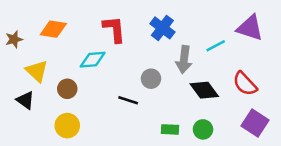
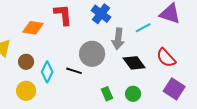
orange diamond: (53, 29) -> (33, 28), moved
cyan diamond: (93, 60) -> (47, 72), moved, turned -60
gray circle: (151, 79) -> (92, 54), size x1.6
green rectangle: (170, 129) -> (107, 94), turned 64

